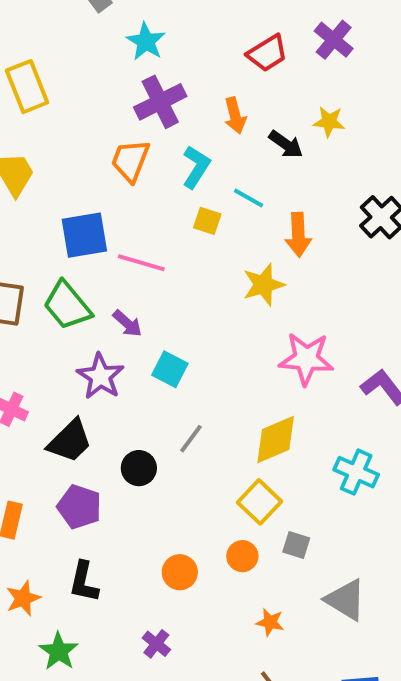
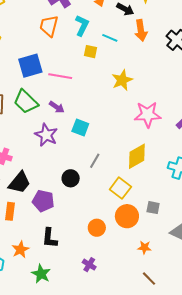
orange arrow: (298, 235) -> (141, 30), moved
black trapezoid: (70, 441) -> (19, 183), moved
yellow square: (259, 502) -> (120, 188), moved
orange circle: (242, 556) -> (127, 216), size x1.5

